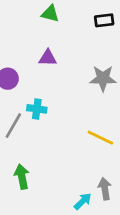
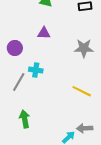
gray arrow: (105, 189) -> (85, 128), turned -84

